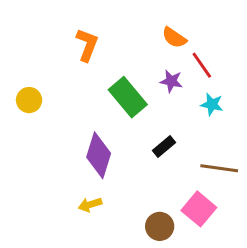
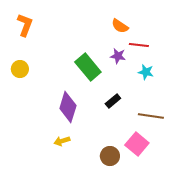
orange L-shape: (87, 45) -> (25, 25), moved
red line: (202, 65) -> (139, 45), turned -48

